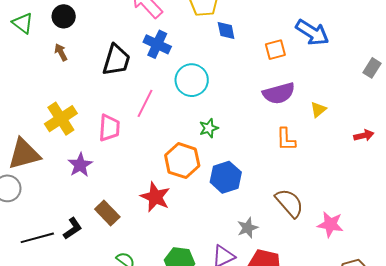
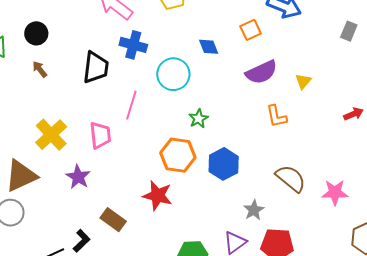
blue diamond: (226, 30) -> (209, 47), moved
red arrow: (364, 135) -> (354, 114), moved

